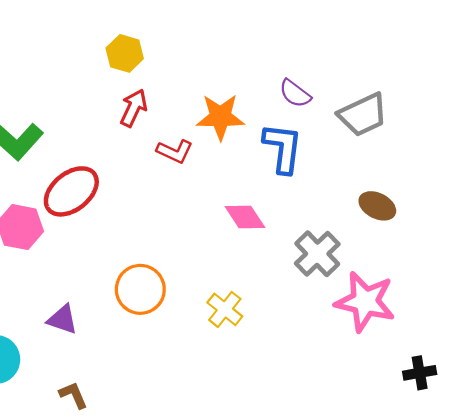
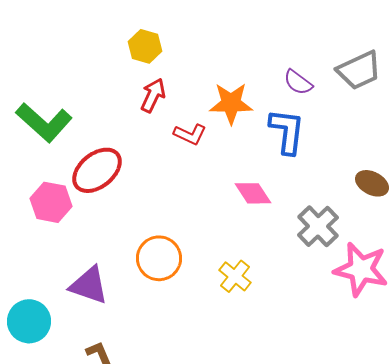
gray trapezoid: (363, 115) -> (359, 70), moved
purple triangle: (62, 319) -> (89, 285), size x1.4

